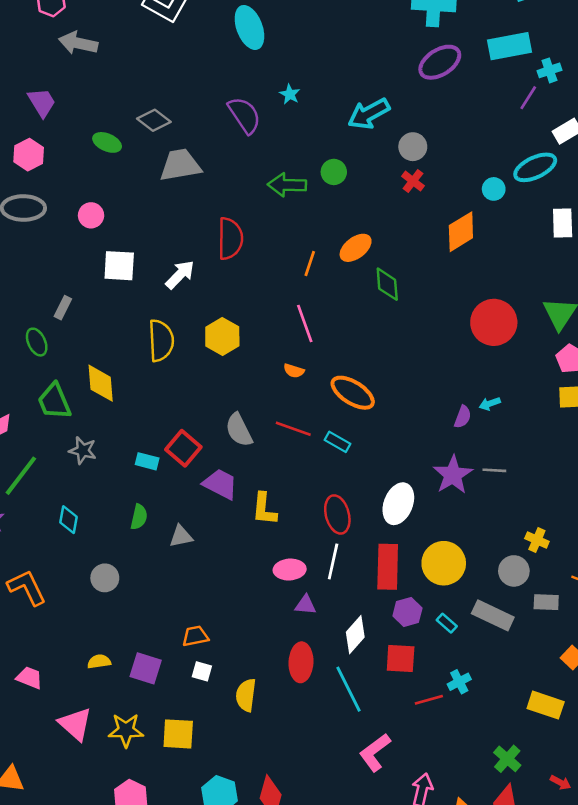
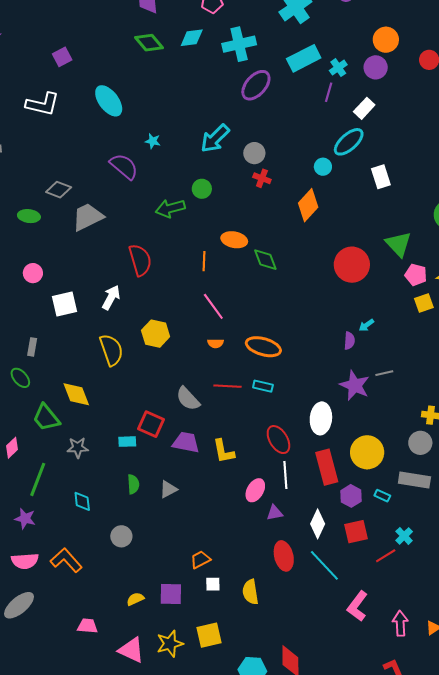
orange ellipse: (356, 248) -> (234, 240), turned 65
pink ellipse: (290, 570) -> (255, 490), turned -40

